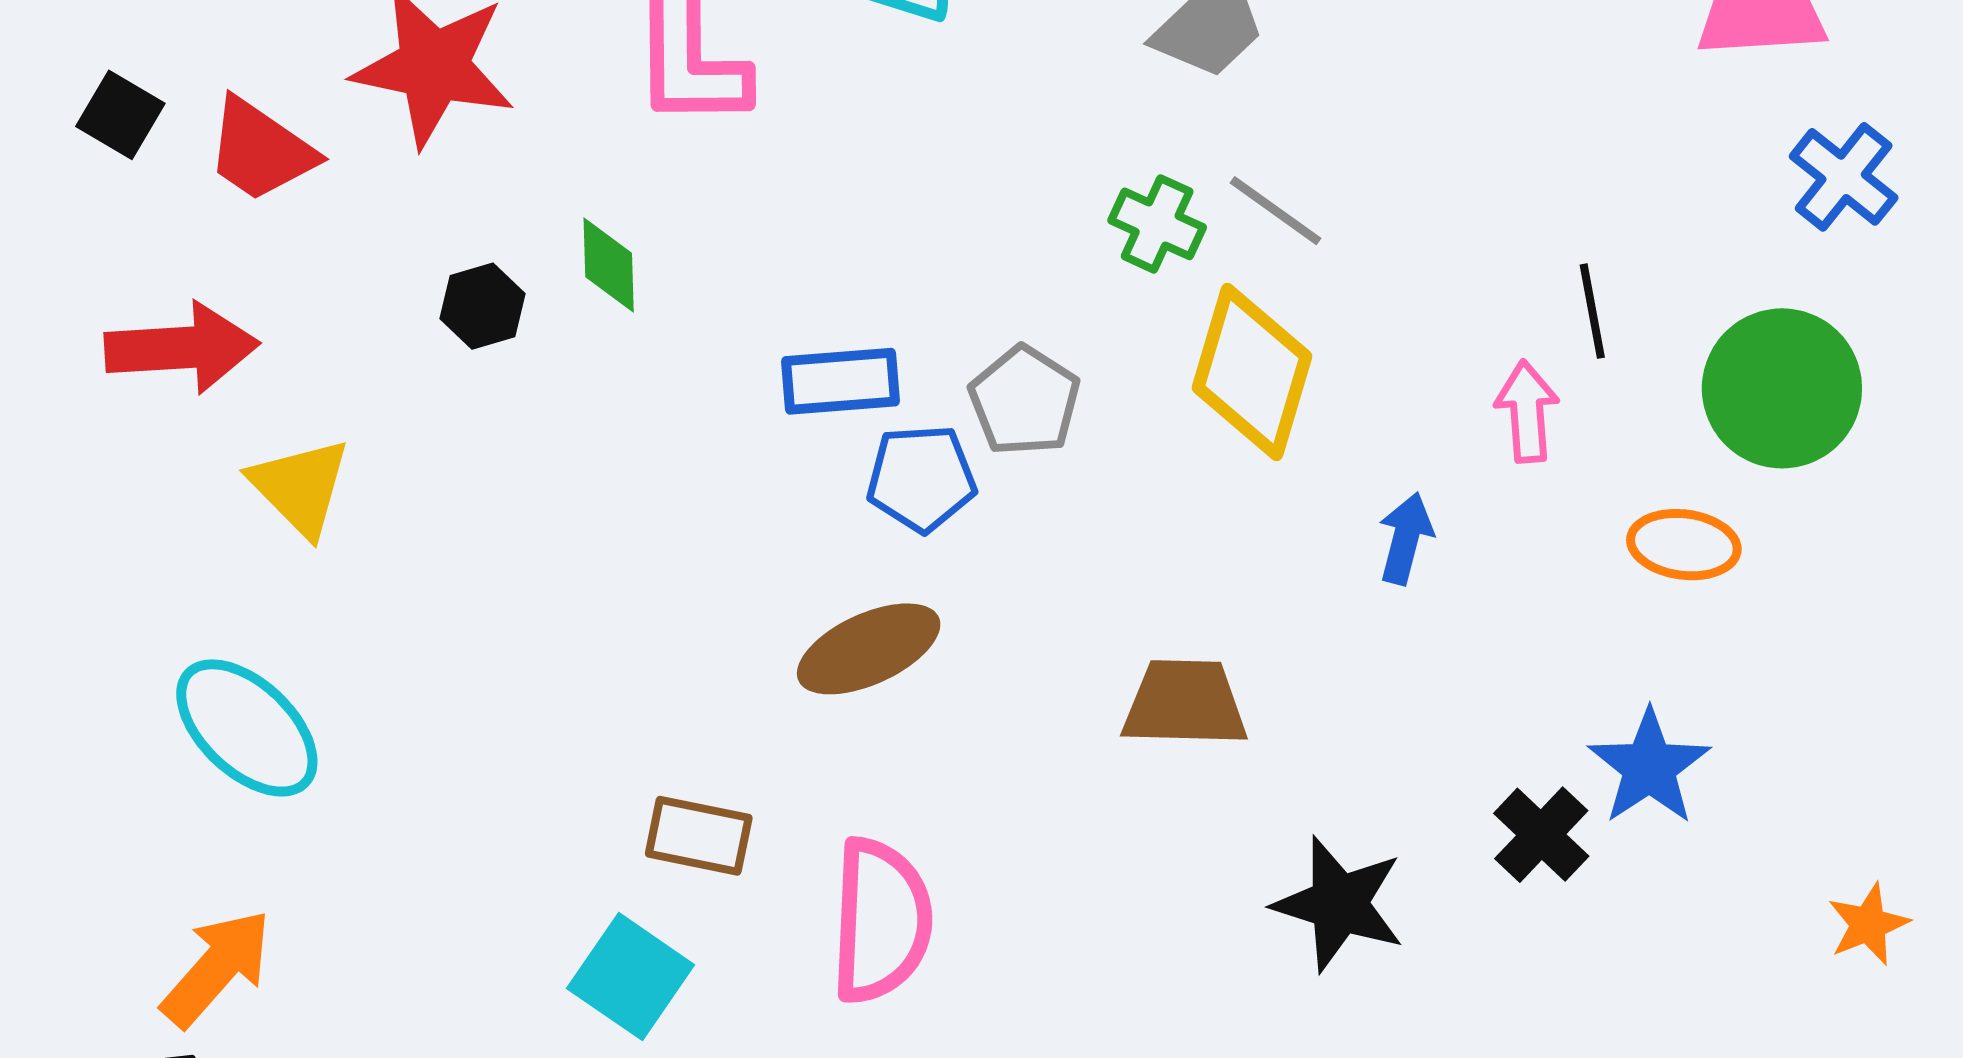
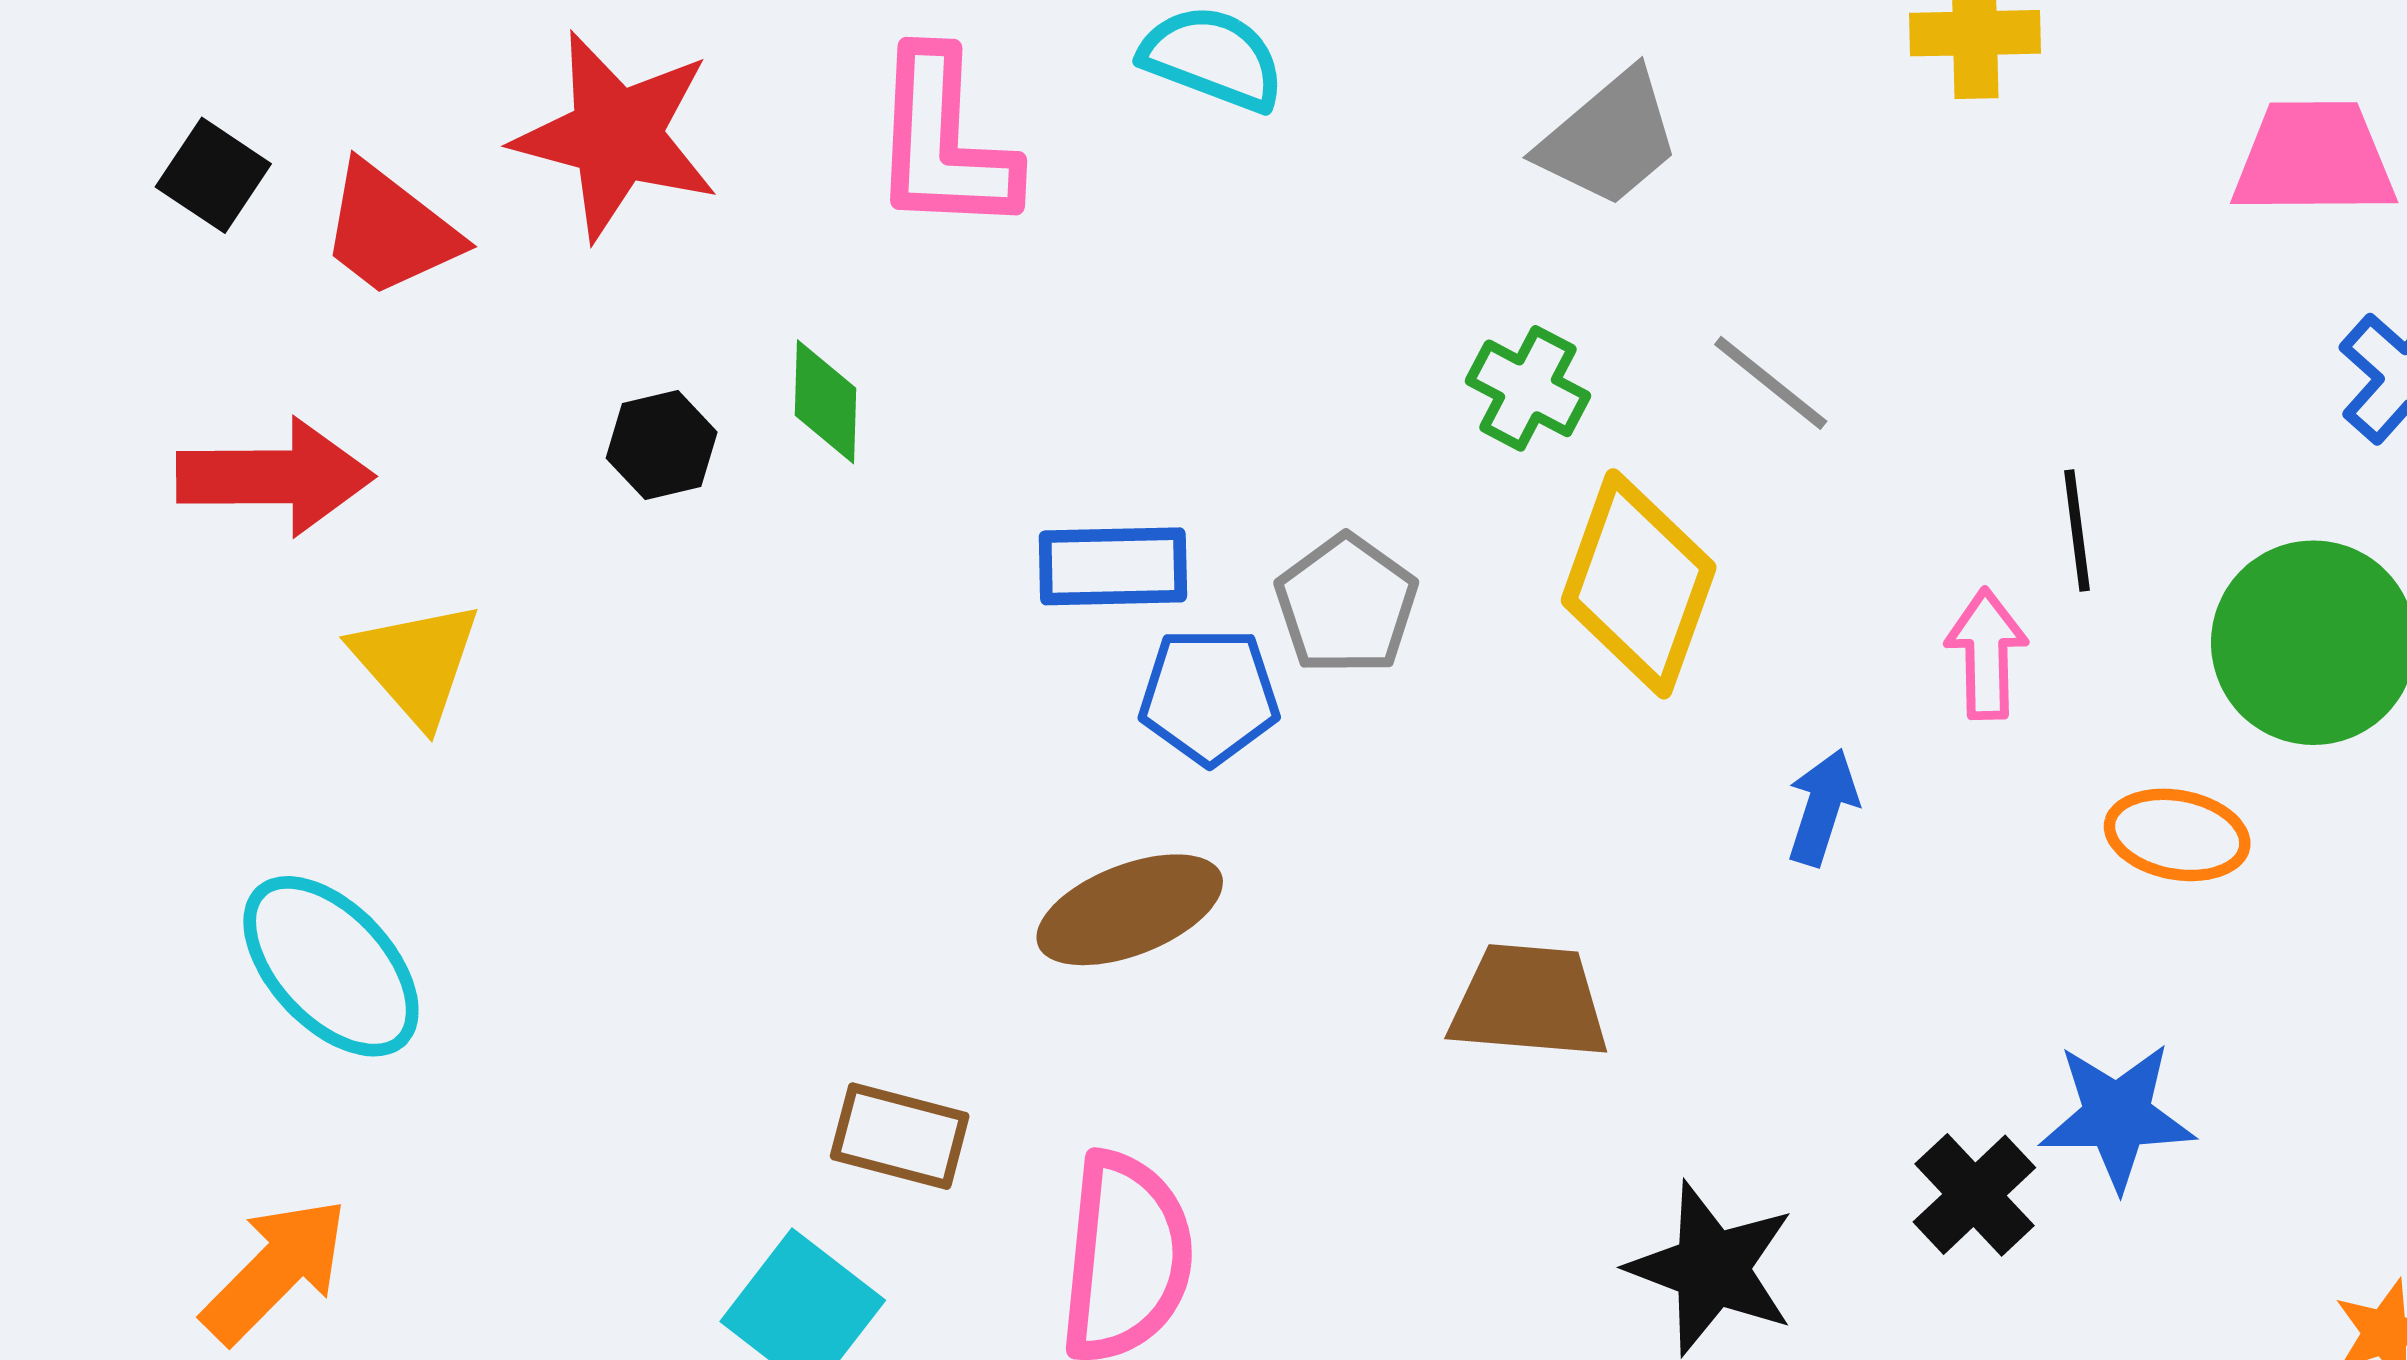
gray line: (1275, 211) -> (1771, 383), moved
blue star: (1649, 767) -> (2117, 1116), turned 30

